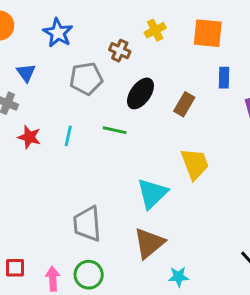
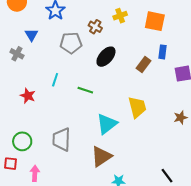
brown rectangle: (184, 104) -> (143, 64), moved
green line: (115, 130) -> (85, 90), moved
red star: (29, 137) -> (28, 96), moved
green circle: (89, 275) -> (22, 141), moved

